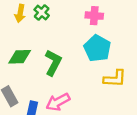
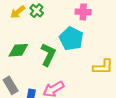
yellow arrow: (20, 13) -> (18, 12), turned 42
cyan pentagon: (97, 48) -> (71, 39), moved

